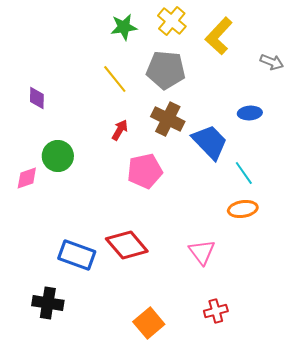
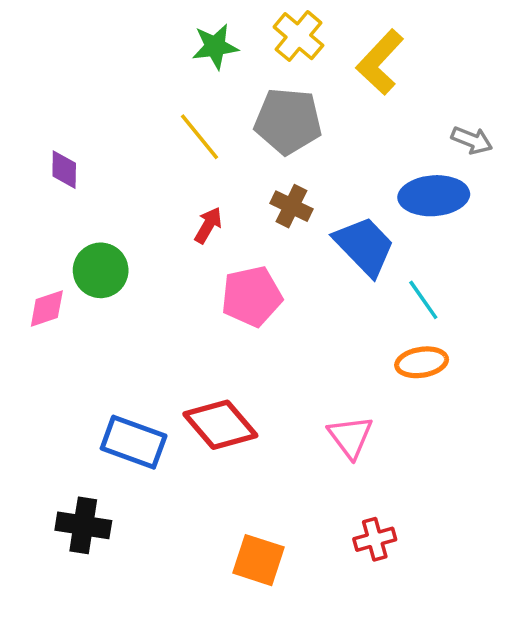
gray arrow: (272, 62) -> (472, 140), moved
blue ellipse: (250, 113) -> (434, 196), size x1.6
brown cross: (168, 119) -> (291, 206), size x0.7
orange square: (149, 323) -> (259, 560), turned -32

